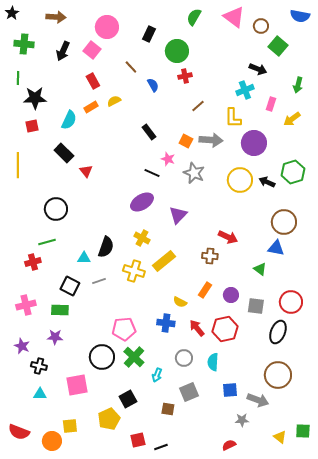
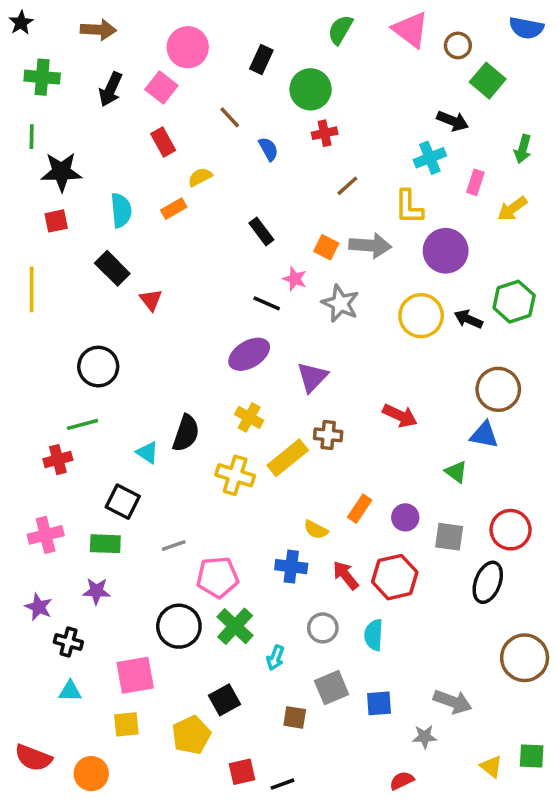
orange rectangle: (91, 107) -> (174, 209), moved
cyan semicircle: (69, 120) -> (121, 210), turned -30
brown cross: (210, 256) -> (328, 435), moved
cyan triangle: (84, 258) -> (147, 453), turned 32
gray line: (99, 281) -> (174, 545), moved
brown circle: (278, 375) -> (525, 658), moved
blue square: (230, 390) -> (379, 703), moved
yellow square: (70, 426) -> (126, 724), moved

